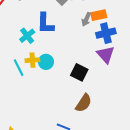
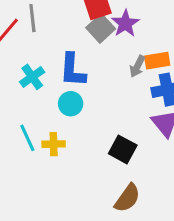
cyan cross: (27, 36) -> (32, 77), moved
yellow cross: (32, 60) -> (54, 144), moved
cyan circle: (46, 62) -> (71, 104), moved

